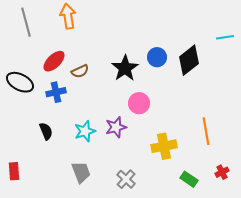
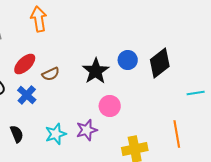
cyan line: (225, 37) -> (196, 93), moved
blue cross: (56, 92) -> (27, 95), turned -36

